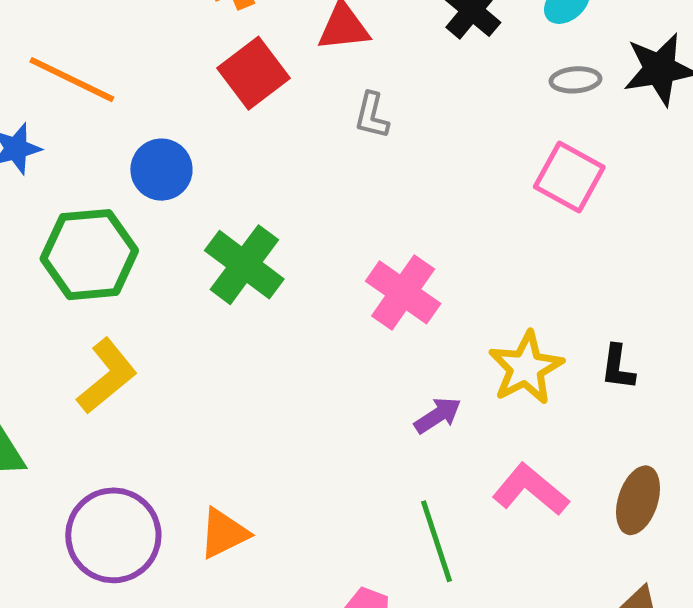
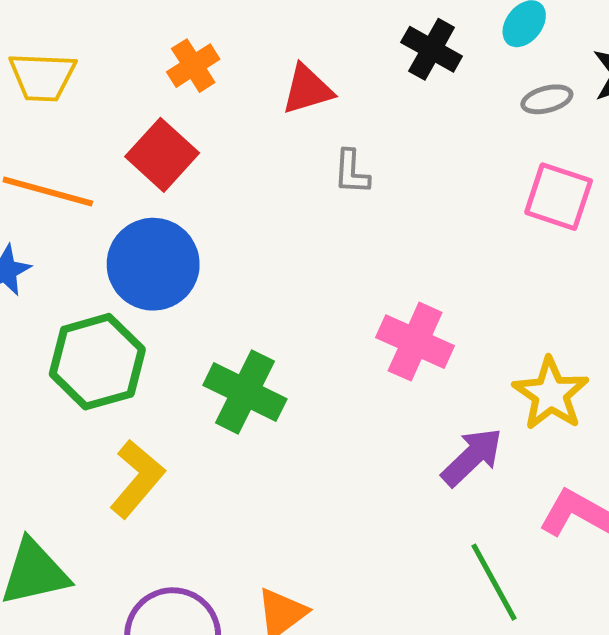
red square: (253, 73) -> (162, 155), moved
blue circle: (161, 170) -> (153, 264), size x1.5
green cross: (244, 265) -> (245, 392), moved
purple arrow: (438, 415) -> (472, 457), size x1.4

